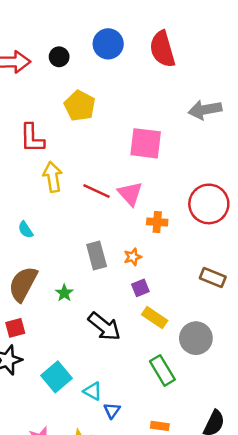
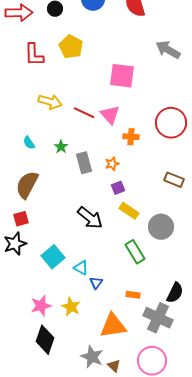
gray arrow: (205, 110) -> (168, 50), turned 40
red L-shape: (32, 138) -> (34, 55), moved
yellow arrow: (53, 177) -> (50, 102), turned 115
green star: (64, 293) -> (61, 147), moved

